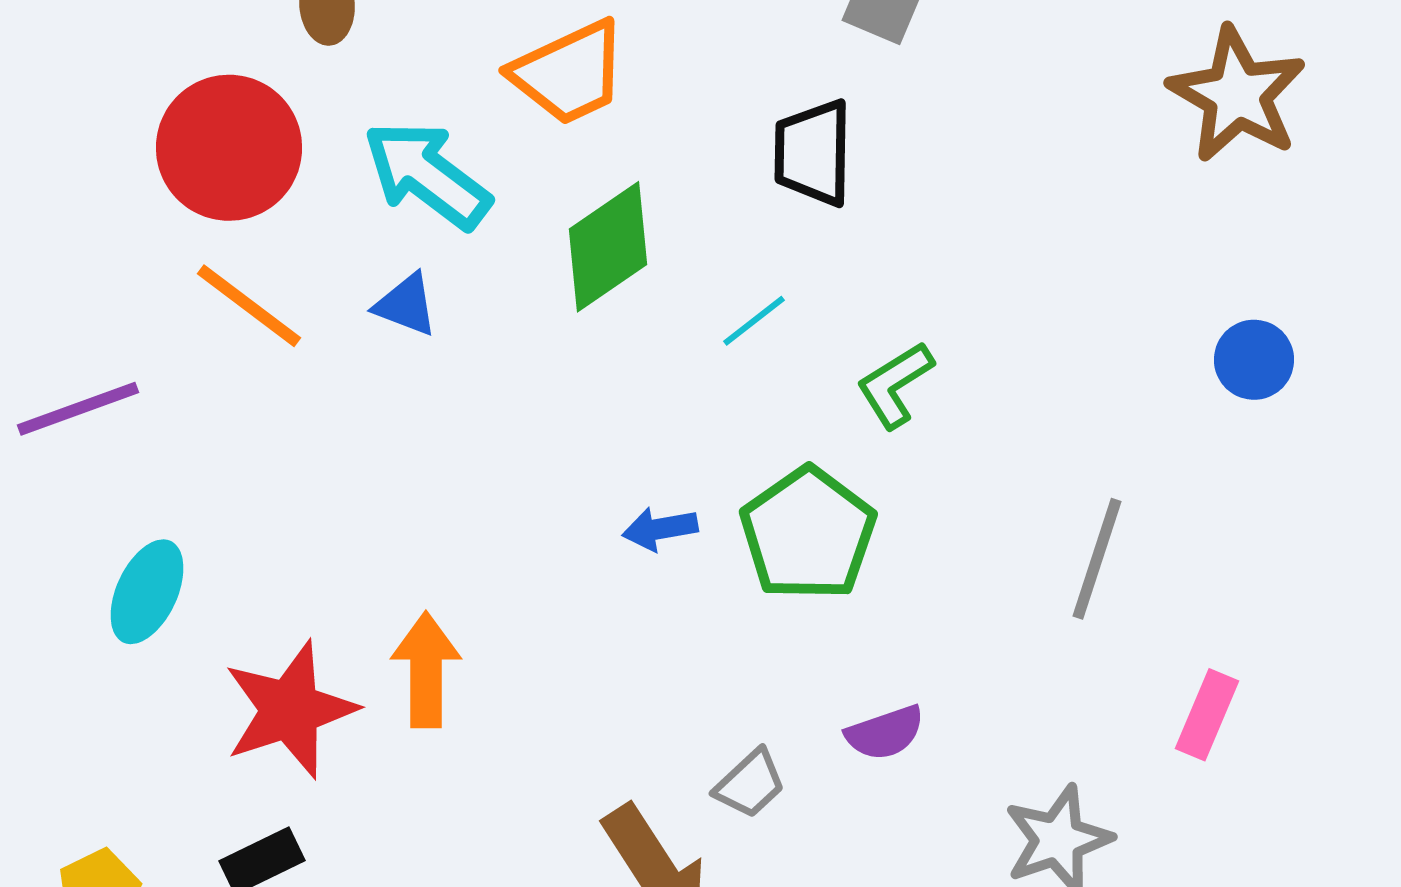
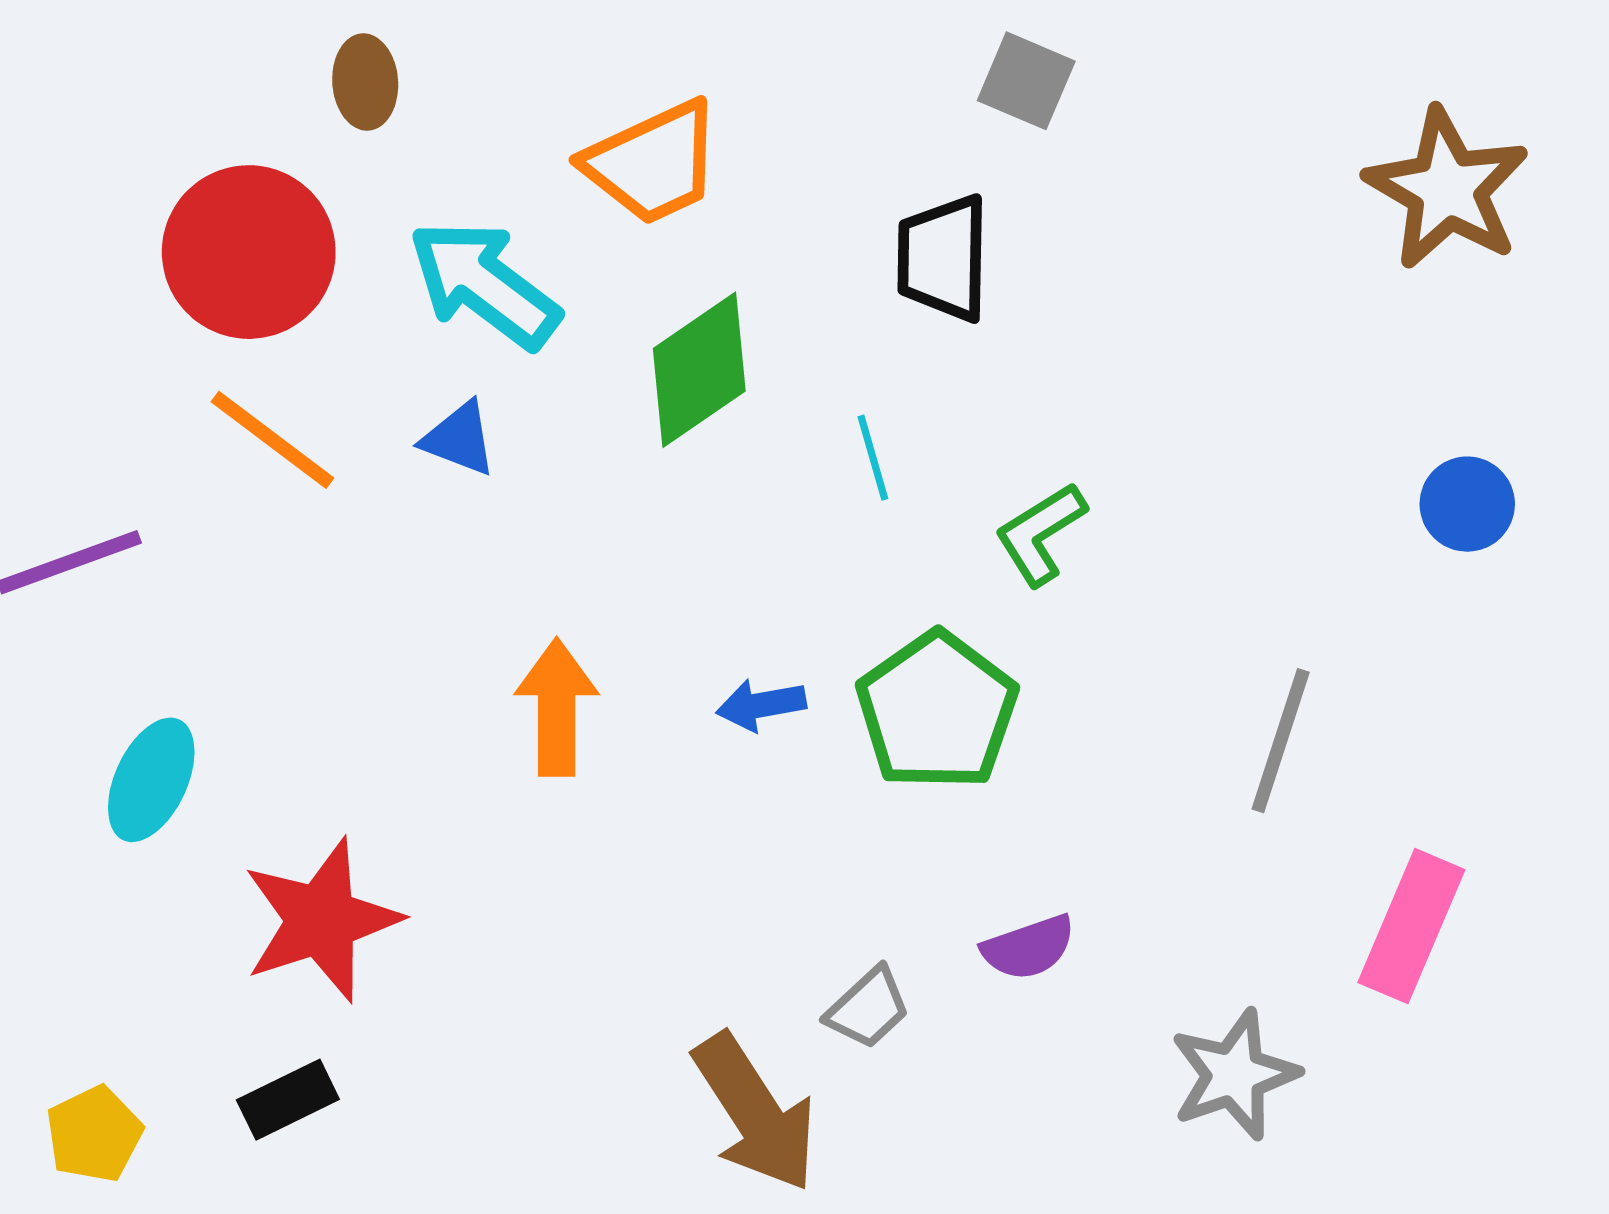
cyan line: (754, 321) -> (873, 458), turned -68
orange arrow: (426, 670) -> (557, 707), moved
pink rectangle: (1207, 715) -> (1411, 926), size x1.4

